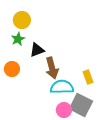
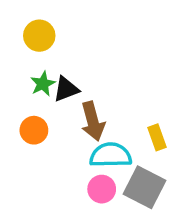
green star: (18, 39) -> (43, 84), moved
orange circle: (12, 69) -> (34, 130), moved
pink circle: (64, 110) -> (102, 189), moved

